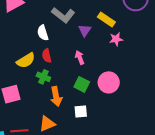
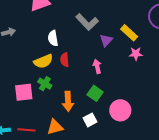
white semicircle: (43, 33) -> (53, 38), moved
green cross: (43, 77) -> (45, 84), moved
pink circle: (109, 82) -> (120, 110), moved
white square: (81, 112) -> (90, 120), turned -32

